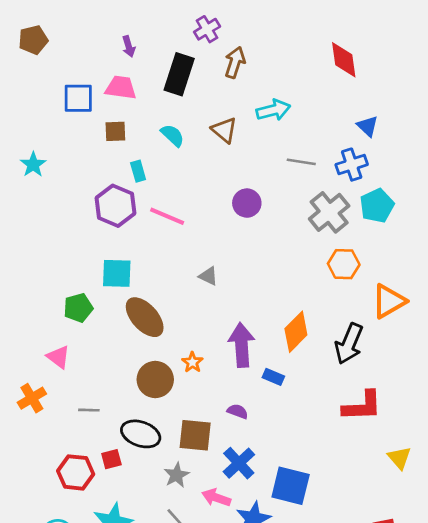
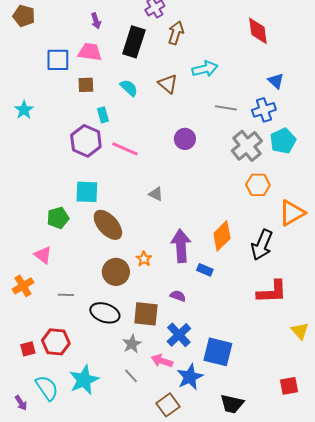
brown pentagon: (33, 40) -> (24, 16), turned 30
red square: (111, 459) -> (28, 349), moved

